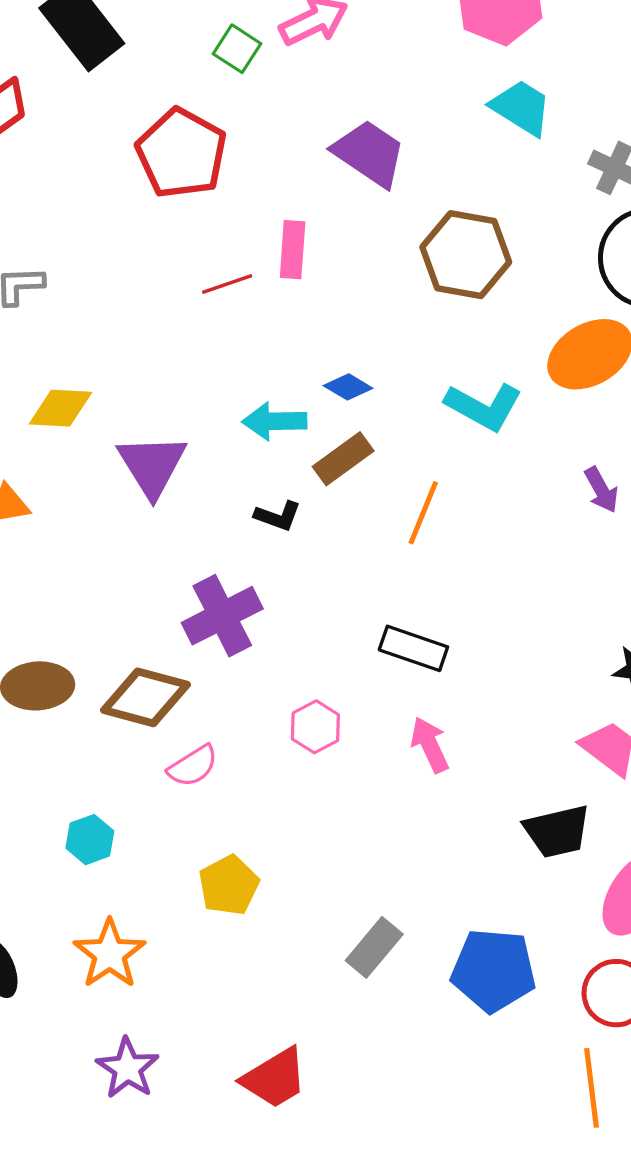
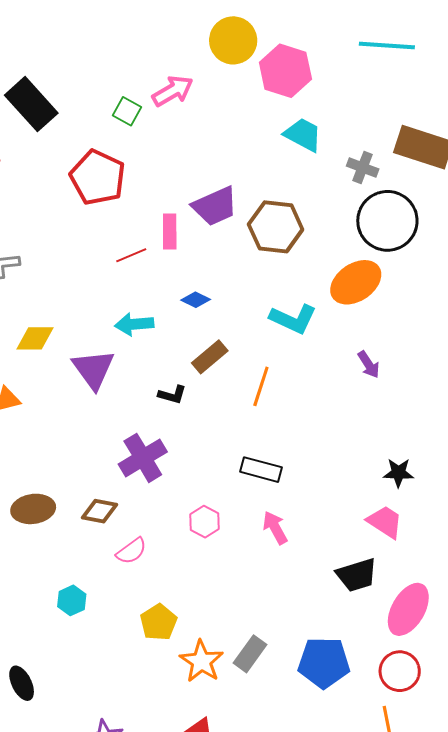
purple trapezoid: (369, 153) -> (215, 206), moved, turned 126
blue diamond: (348, 387) -> (196, 300), moved
cyan arrow: (275, 421) -> (134, 324), moved
brown diamond: (145, 697) -> (99, 511), size x0.7
orange star: (110, 954) -> (201, 661), moved

